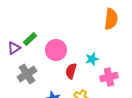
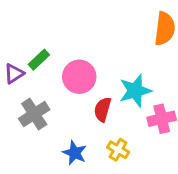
cyan star: (92, 59) -> (135, 91), size x1.5

